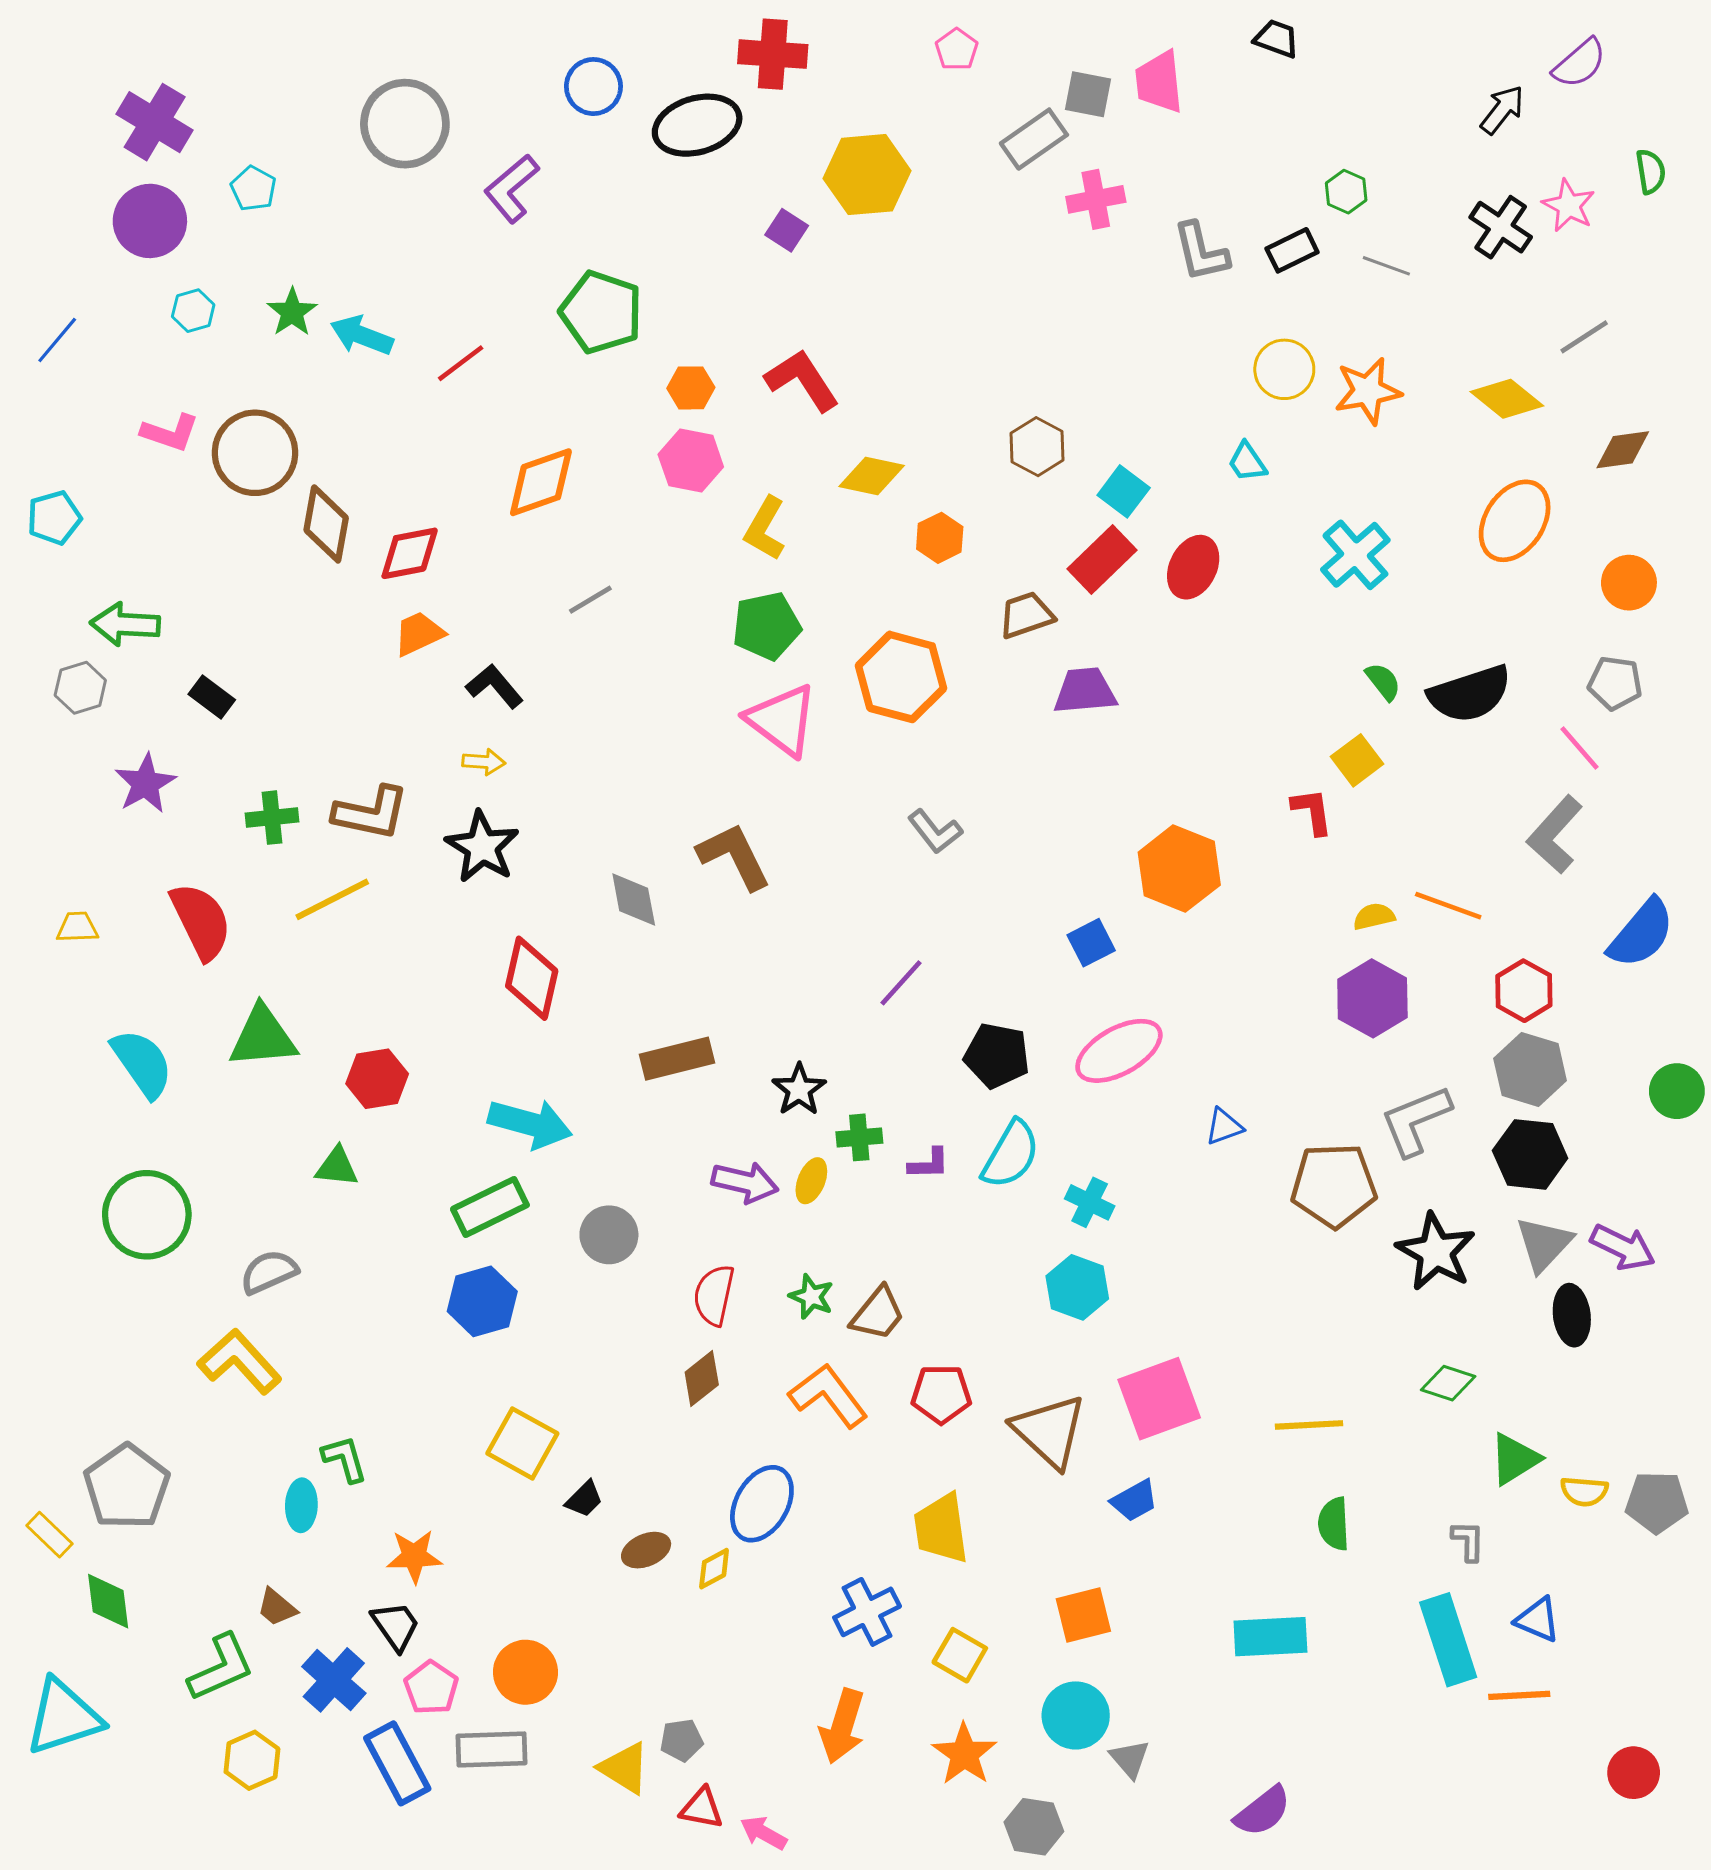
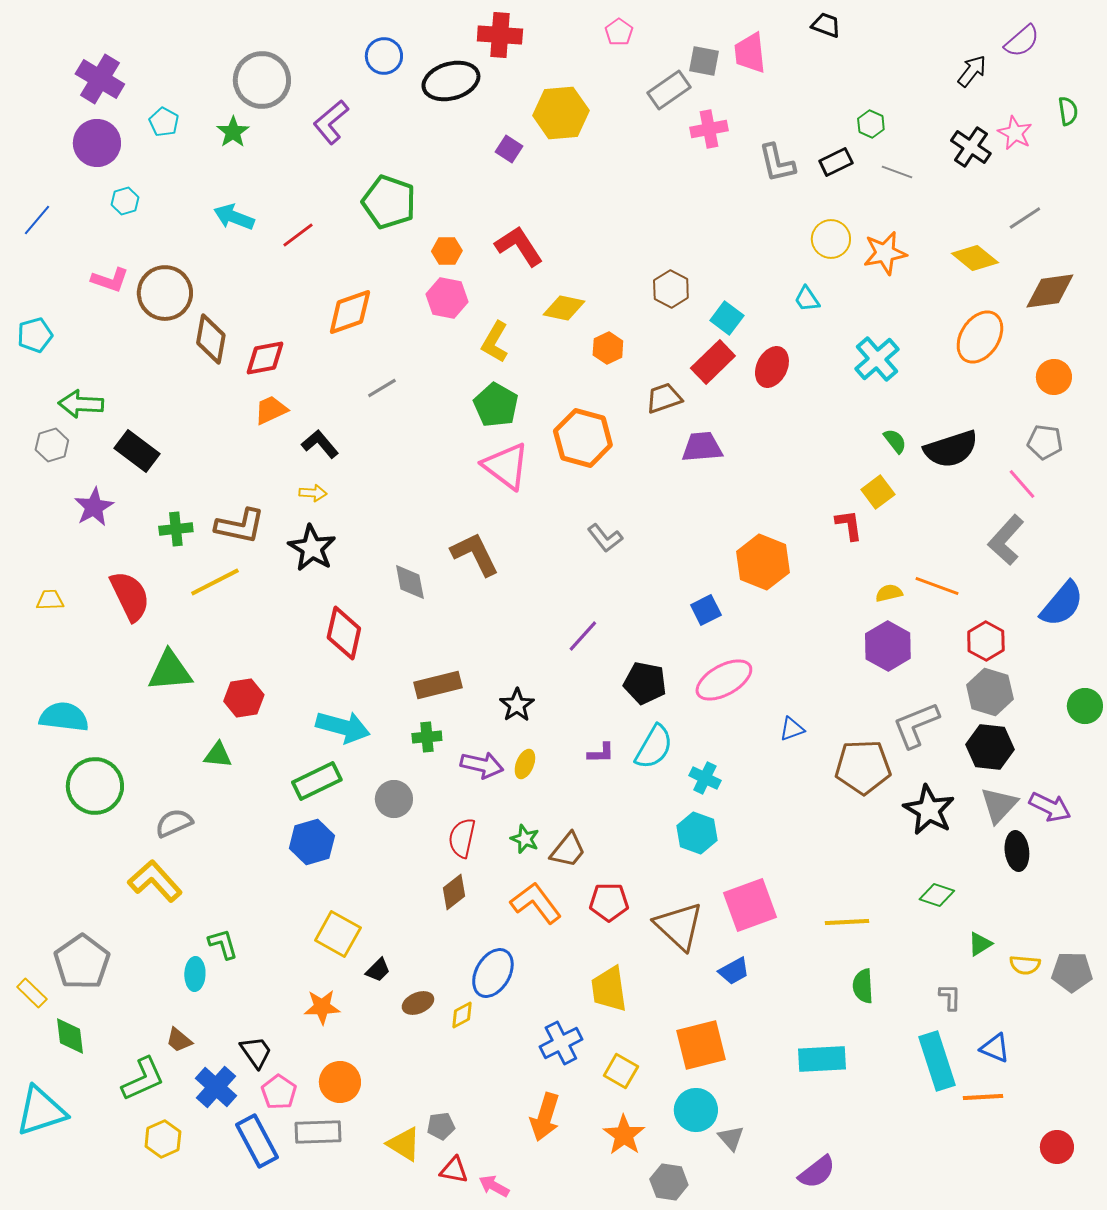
green star: (292, 312) -> (233, 132), moved
brown diamond: (1623, 450) -> (1050, 291), size x1.4
green pentagon: (767, 626) -> (496, 405), turned -30
black rectangle: (212, 697) -> (137, 451), size x1.5
cyan semicircle: (142, 1063) -> (64, 717), moved, turned -48
green cross: (859, 1137) -> (427, 737), moved
green triangle: (1515, 1459) -> (980, 944), size x0.7
orange star: (414, 1556) -> (322, 1007), moved
orange square: (1083, 1615) -> (701, 1045), size x1.4

